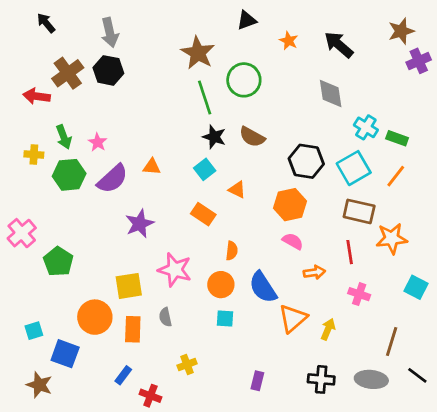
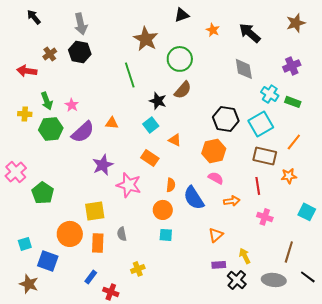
purple cross: (419, 61) -> (292, 66), moved
brown cross: (68, 73) -> (50, 54), size x0.6
green line: (205, 98) -> (130, 75), moved
brown semicircle: (252, 137) -> (183, 90), moved, turned -78
orange line: (396, 176) -> (294, 142), moved
orange star: (392, 238) -> (289, 176), size x0.7
pink star: (175, 270) -> (129, 185), moved
blue semicircle: (263, 287) -> (194, 198), moved
orange triangle: (293, 318) -> (216, 235), size x0.7
yellow arrow: (328, 329) -> (245, 256), moved, turned -49
black cross: (321, 379) -> (237, 280), turned 36
purple rectangle: (257, 381) -> (219, 265), moved, turned 72

